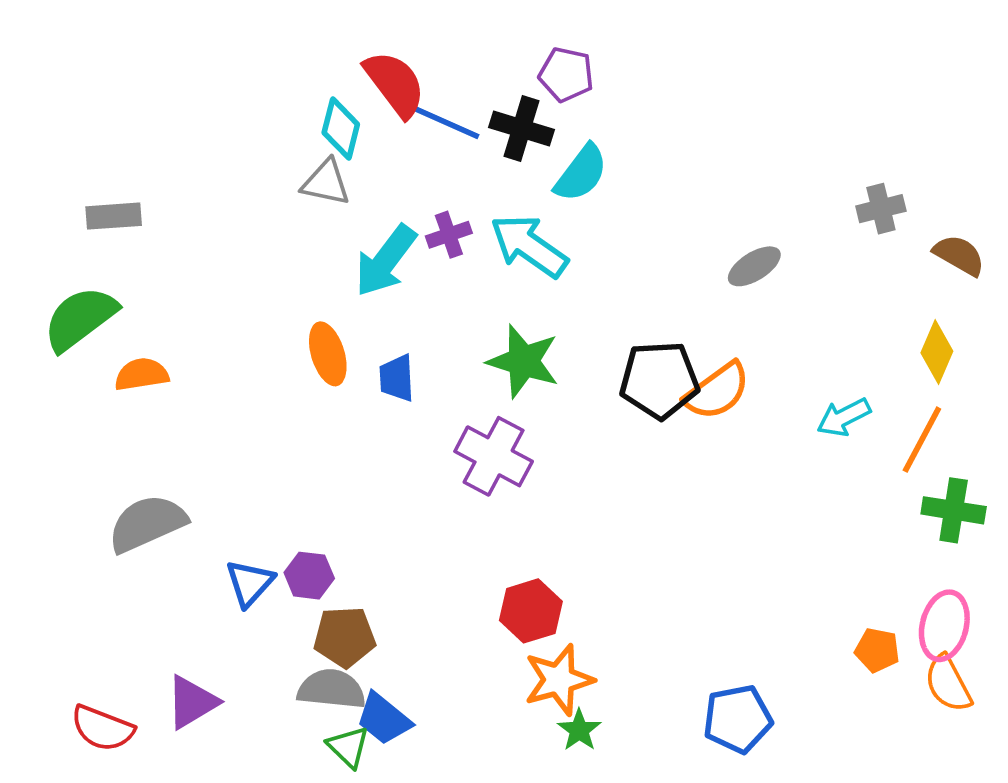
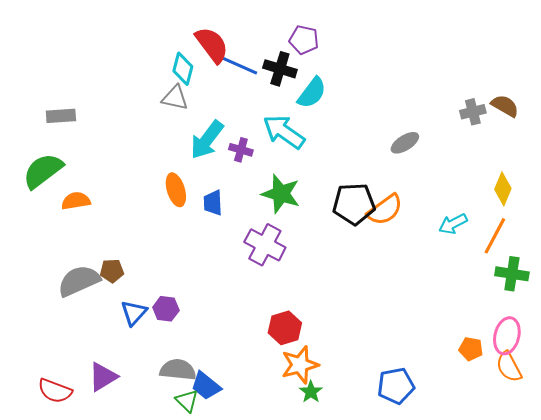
purple cross: (449, 235) -> (241, 150), moved, turned 35
brown semicircle: (959, 255) -> (505, 106), moved
brown pentagon: (345, 637) -> (112, 271), moved, size x0.7

